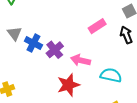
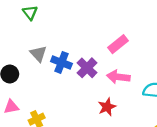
pink rectangle: (97, 26) -> (118, 44), moved
red star: (68, 85) -> (107, 107), size x0.7

